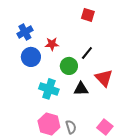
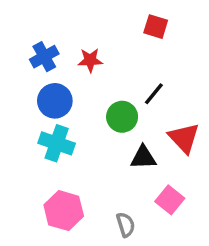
red star: (52, 44) -> (90, 60), moved
cyan cross: (49, 89) -> (57, 143), moved
pink hexagon: (49, 124) -> (64, 211), moved
pink square: (105, 127) -> (170, 200), moved

